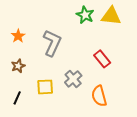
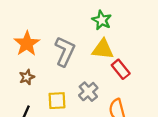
yellow triangle: (111, 16) -> (103, 49), moved
orange star: (18, 36) -> (27, 44), size x1.6

